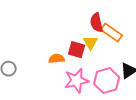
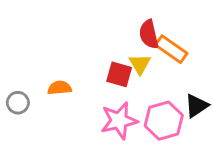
orange semicircle: (57, 59) -> (60, 88), moved

